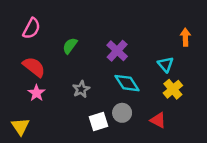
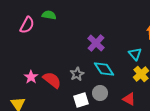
green semicircle: (70, 46) -> (49, 15), moved, turned 64
red semicircle: (34, 67) -> (52, 80), moved
gray star: (81, 89) -> (77, 74), moved

